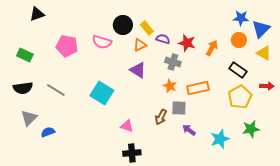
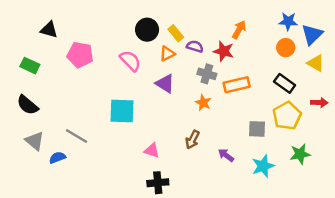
black triangle: (37, 14) -> (49, 30), moved, turned 35
pink semicircle: (102, 42) -> (130, 61), moved, turned -150
orange arrow: (212, 48) -> (239, 30), moved
black semicircle: (23, 88) -> (27, 105), turned 48
orange rectangle: (198, 88) -> (237, 85), moved
gray line: (56, 90) -> (77, 136), moved
cyan square: (102, 93) -> (122, 111), turned -30
gray square: (179, 108) -> (257, 129), moved
gray triangle: (29, 118) -> (35, 141), turned -36

